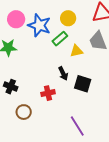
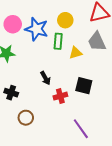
green rectangle: (60, 39) -> (58, 41), turned -42
black arrow: (63, 73) -> (45, 78), moved
red cross: (48, 93) -> (60, 96), moved

